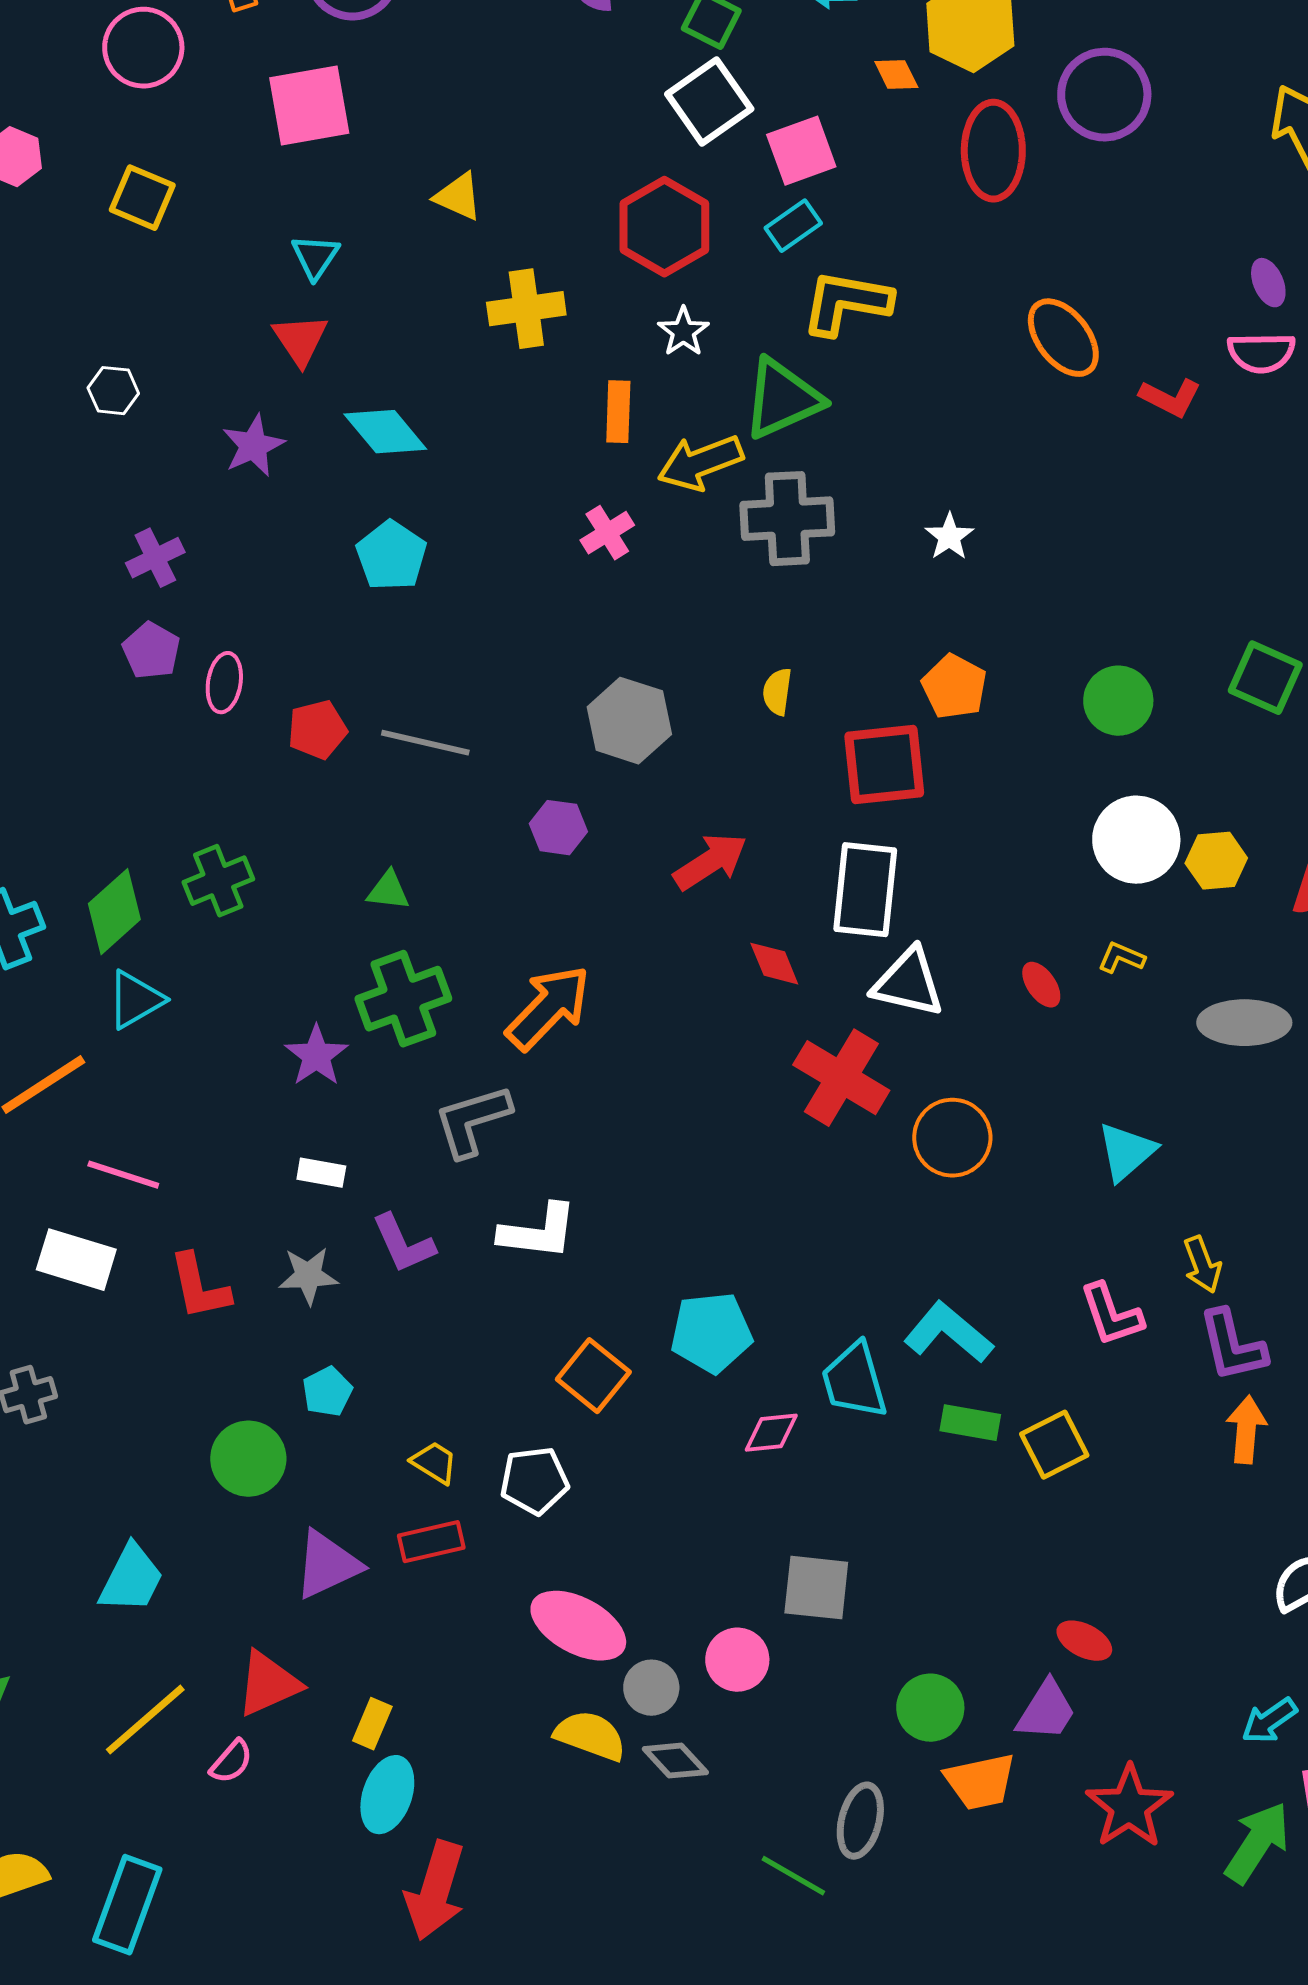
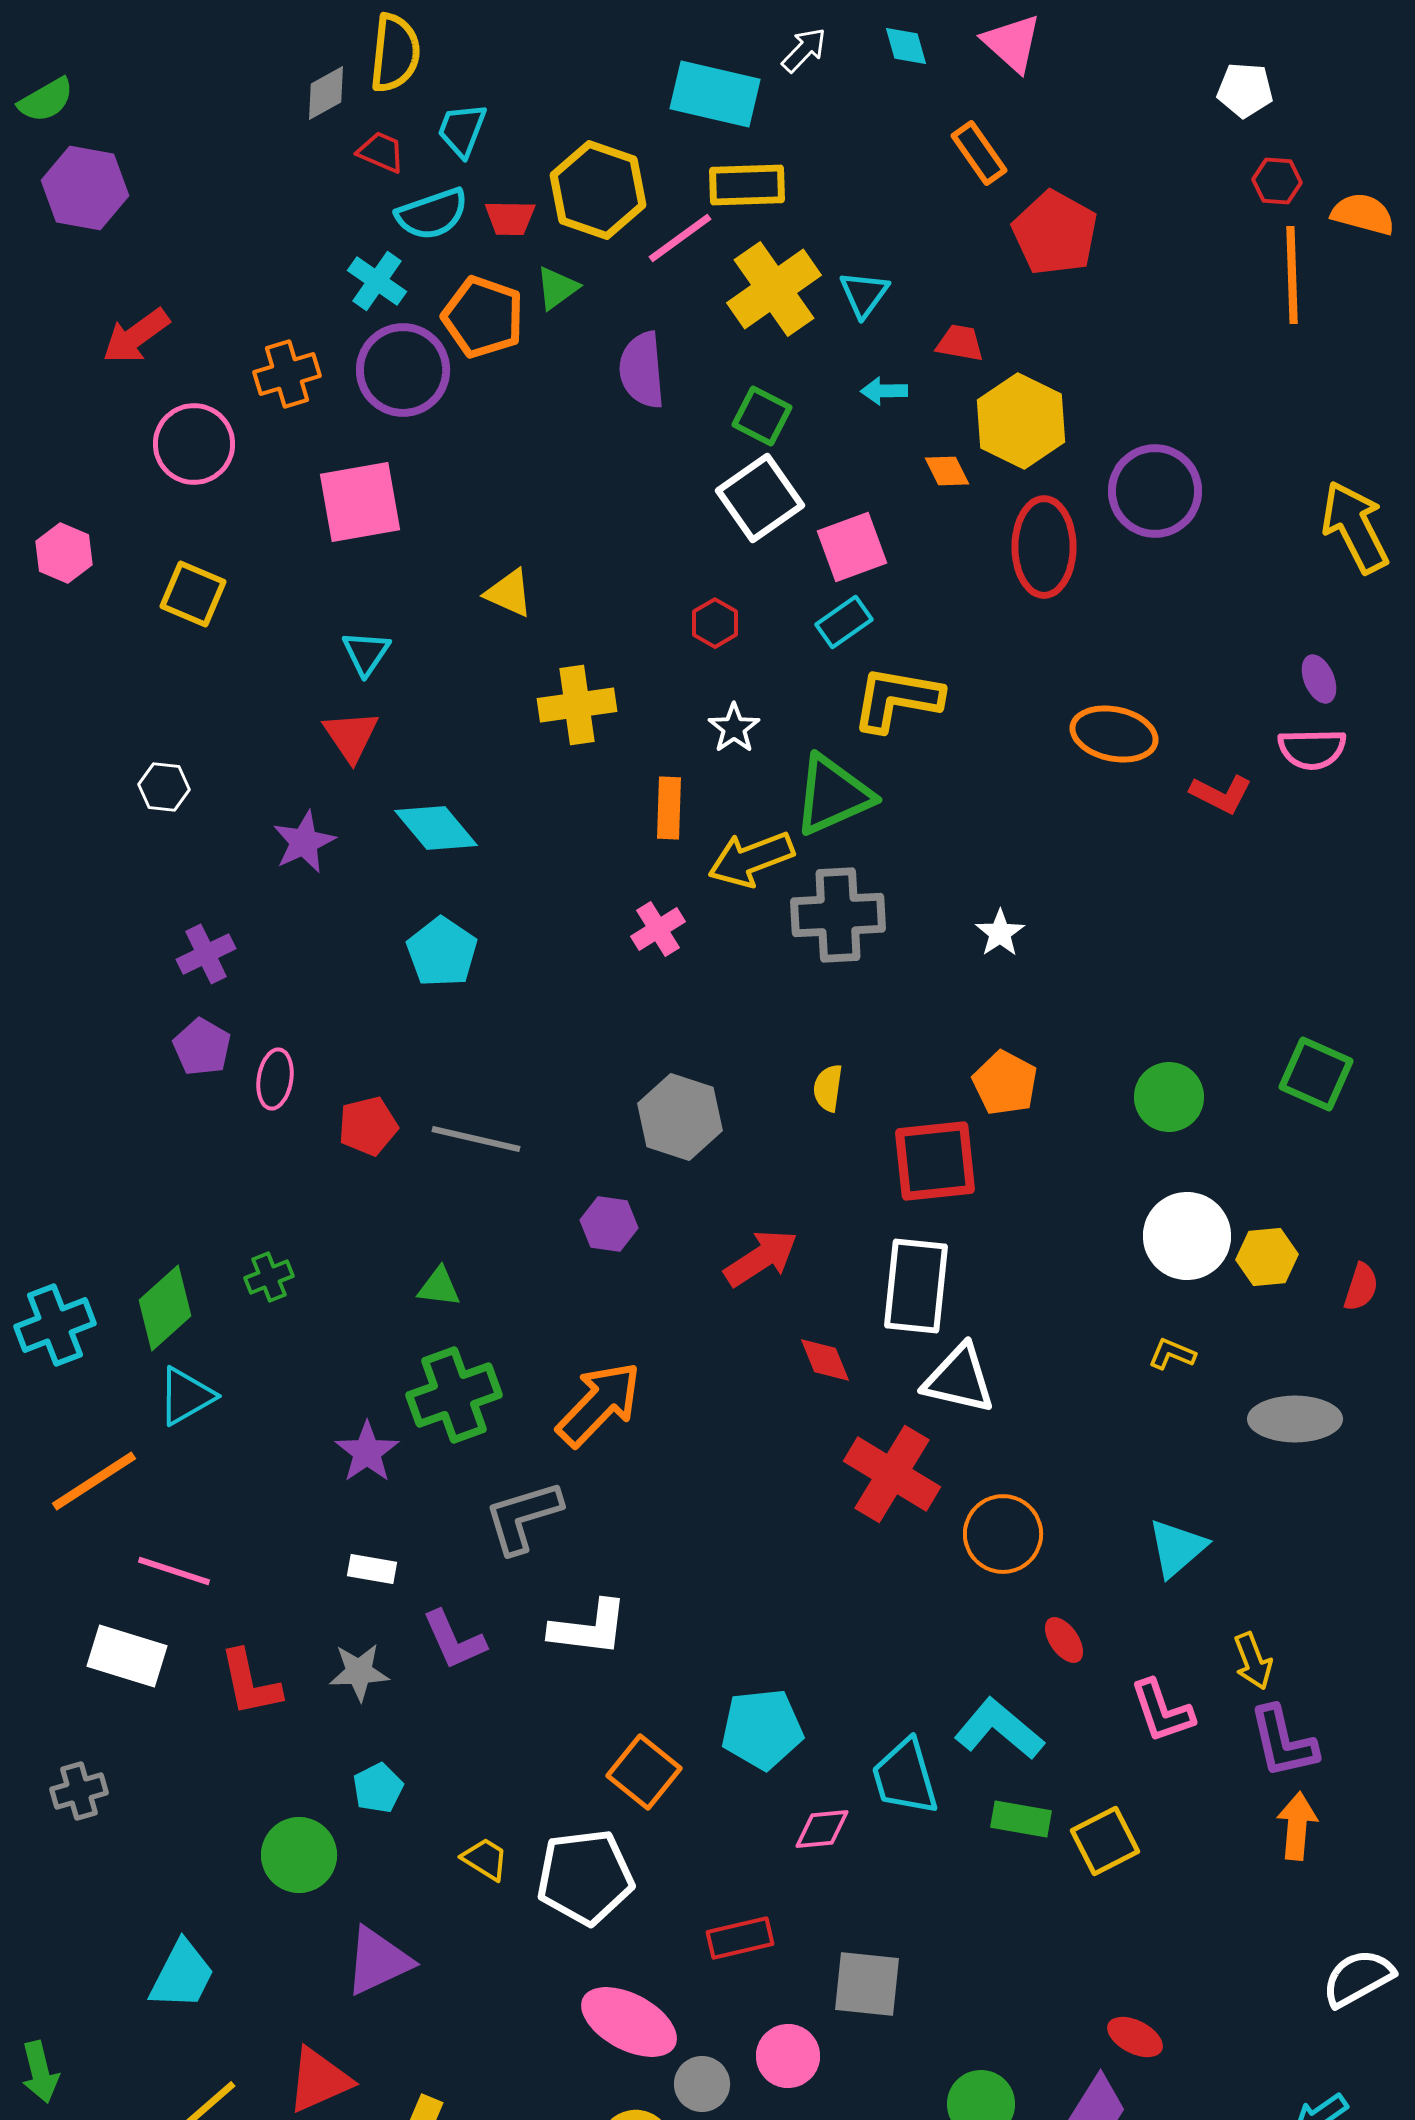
red hexagon: (664, 227) -> (715, 623), size x0.5
orange ellipse: (1063, 338) -> (1114, 734), turned -40
green cross: (218, 881) -> (269, 1277), size x0.7
red ellipse: (1041, 985) -> (1064, 1640), moved
white pentagon: (534, 1481) -> (585, 1877), size x1.4
red rectangle: (431, 1542) -> (740, 1938), moved

